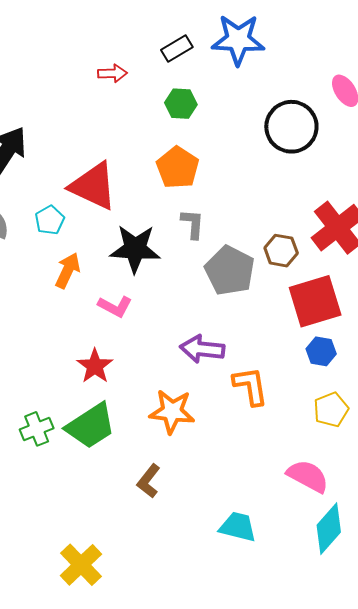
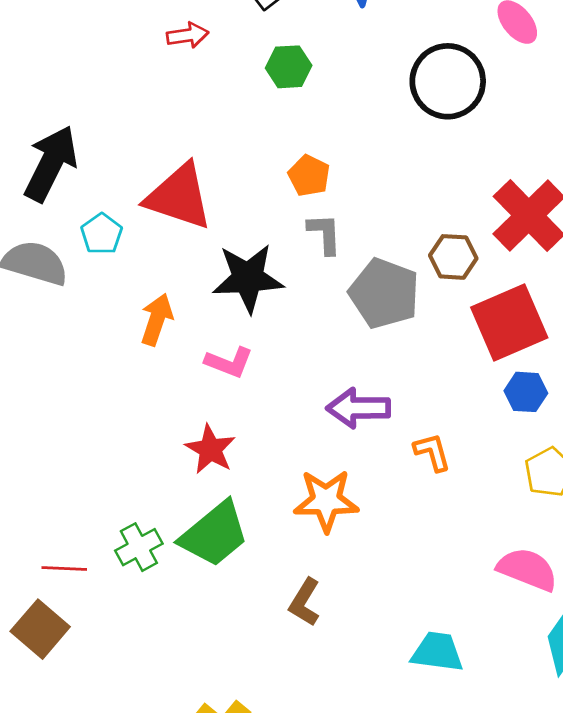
orange pentagon: (178, 168) -> (309, 176), moved, size x0.7
cyan pentagon: (50, 220) -> (102, 234), moved
orange L-shape: (250, 386) -> (432, 452), size x0.7

